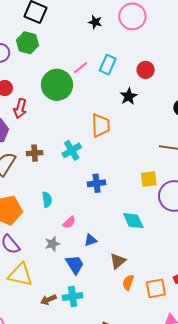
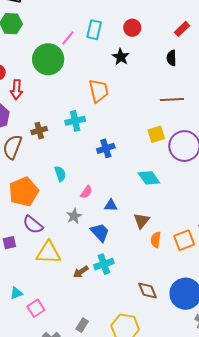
cyan cross: (72, 150) -> (75, 121), turned 30
blue triangle: (91, 240) -> (111, 205), turned 32

